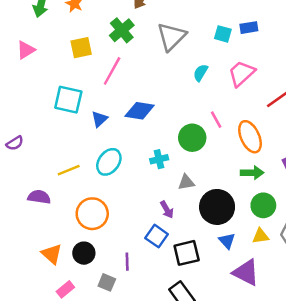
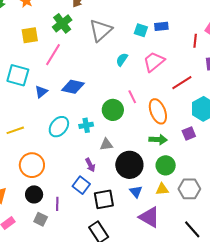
cyan ellipse: (109, 162) -> (59, 127), moved
black circle: (84, 253) -> (34, 194), moved

